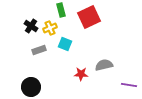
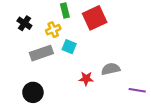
black cross: (31, 26) -> (24, 23), moved
gray rectangle: (39, 50) -> (41, 53), size x1.5

